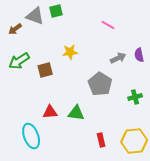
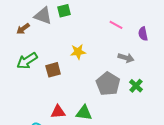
purple semicircle: (139, 55) -> (143, 34), moved
gray arrow: (118, 58) -> (126, 58), turned 42
green cross: (135, 97) -> (136, 86), moved, turned -32

